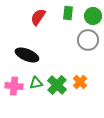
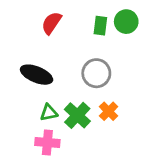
green rectangle: (68, 13) -> (100, 26), moved
gray circle: (88, 40) -> (96, 73), moved
pink cross: (14, 86) -> (47, 143), moved

